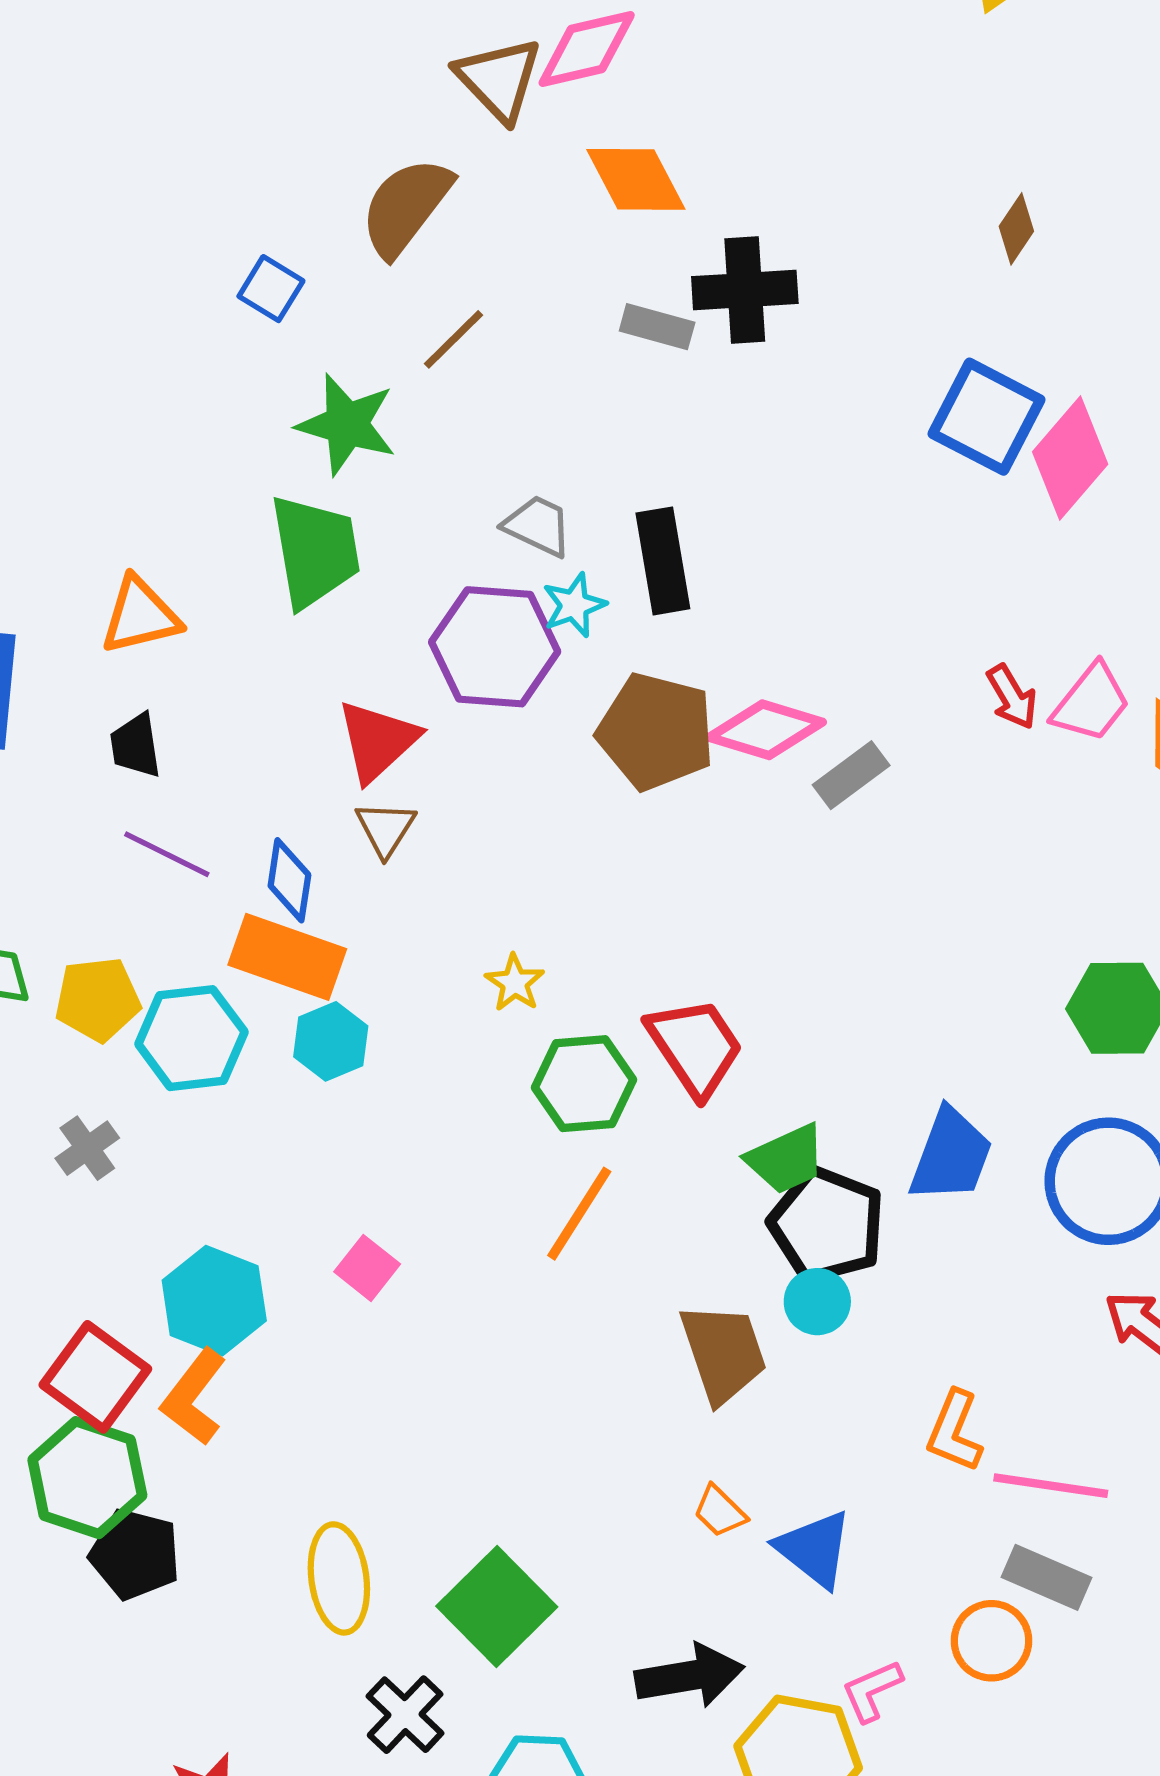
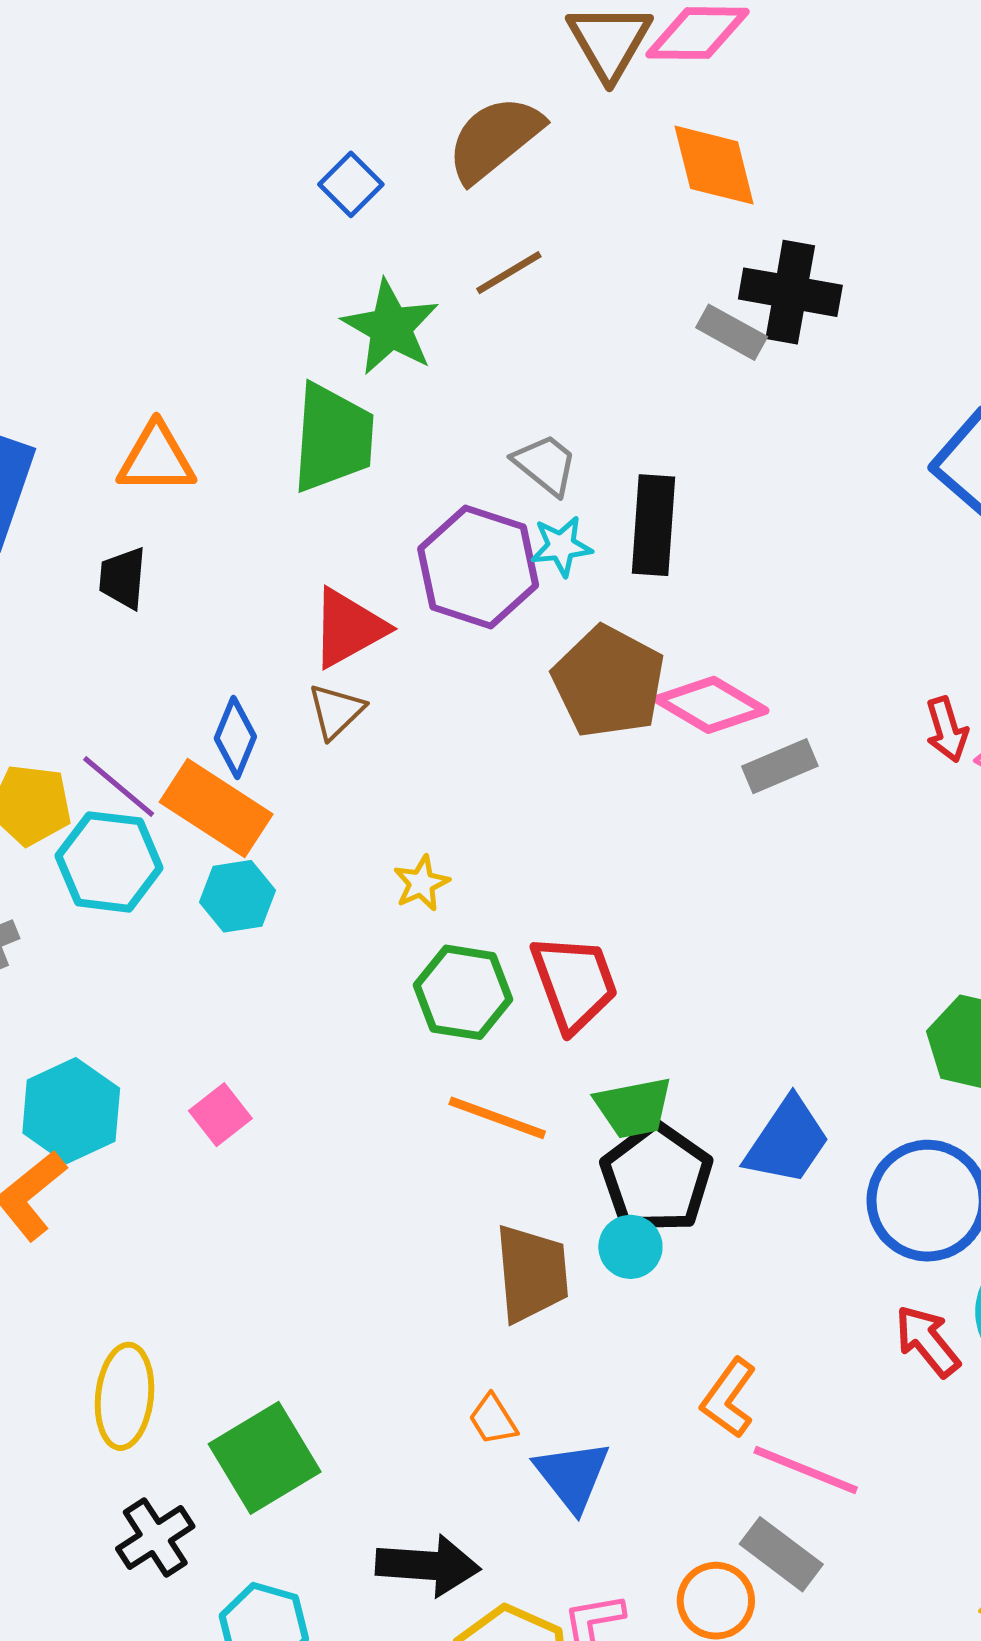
gray rectangle: (657, 327) -> (732, 332), moved
purple line: (167, 854) -> (119, 786), moved
orange line: (579, 1214) -> (497, 1118), moved, turned 64

